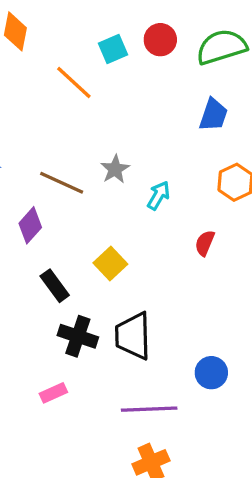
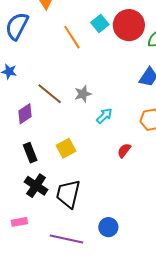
red circle: (160, 40) -> (129, 25), size x1.6
cyan square: (113, 49) -> (100, 23), turned -30
pink rectangle: (53, 393) -> (19, 222), moved

